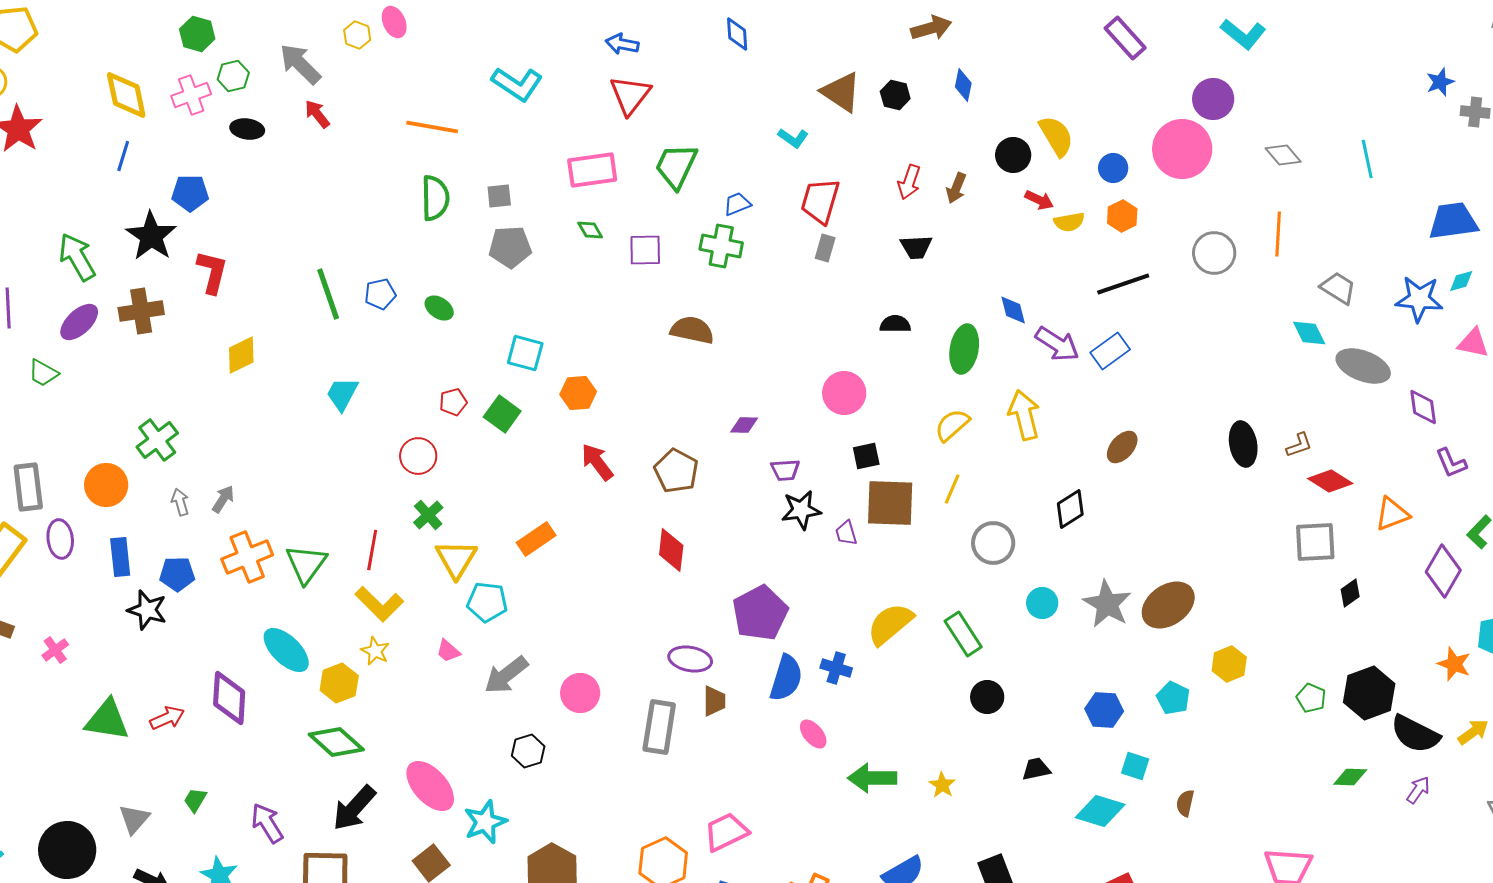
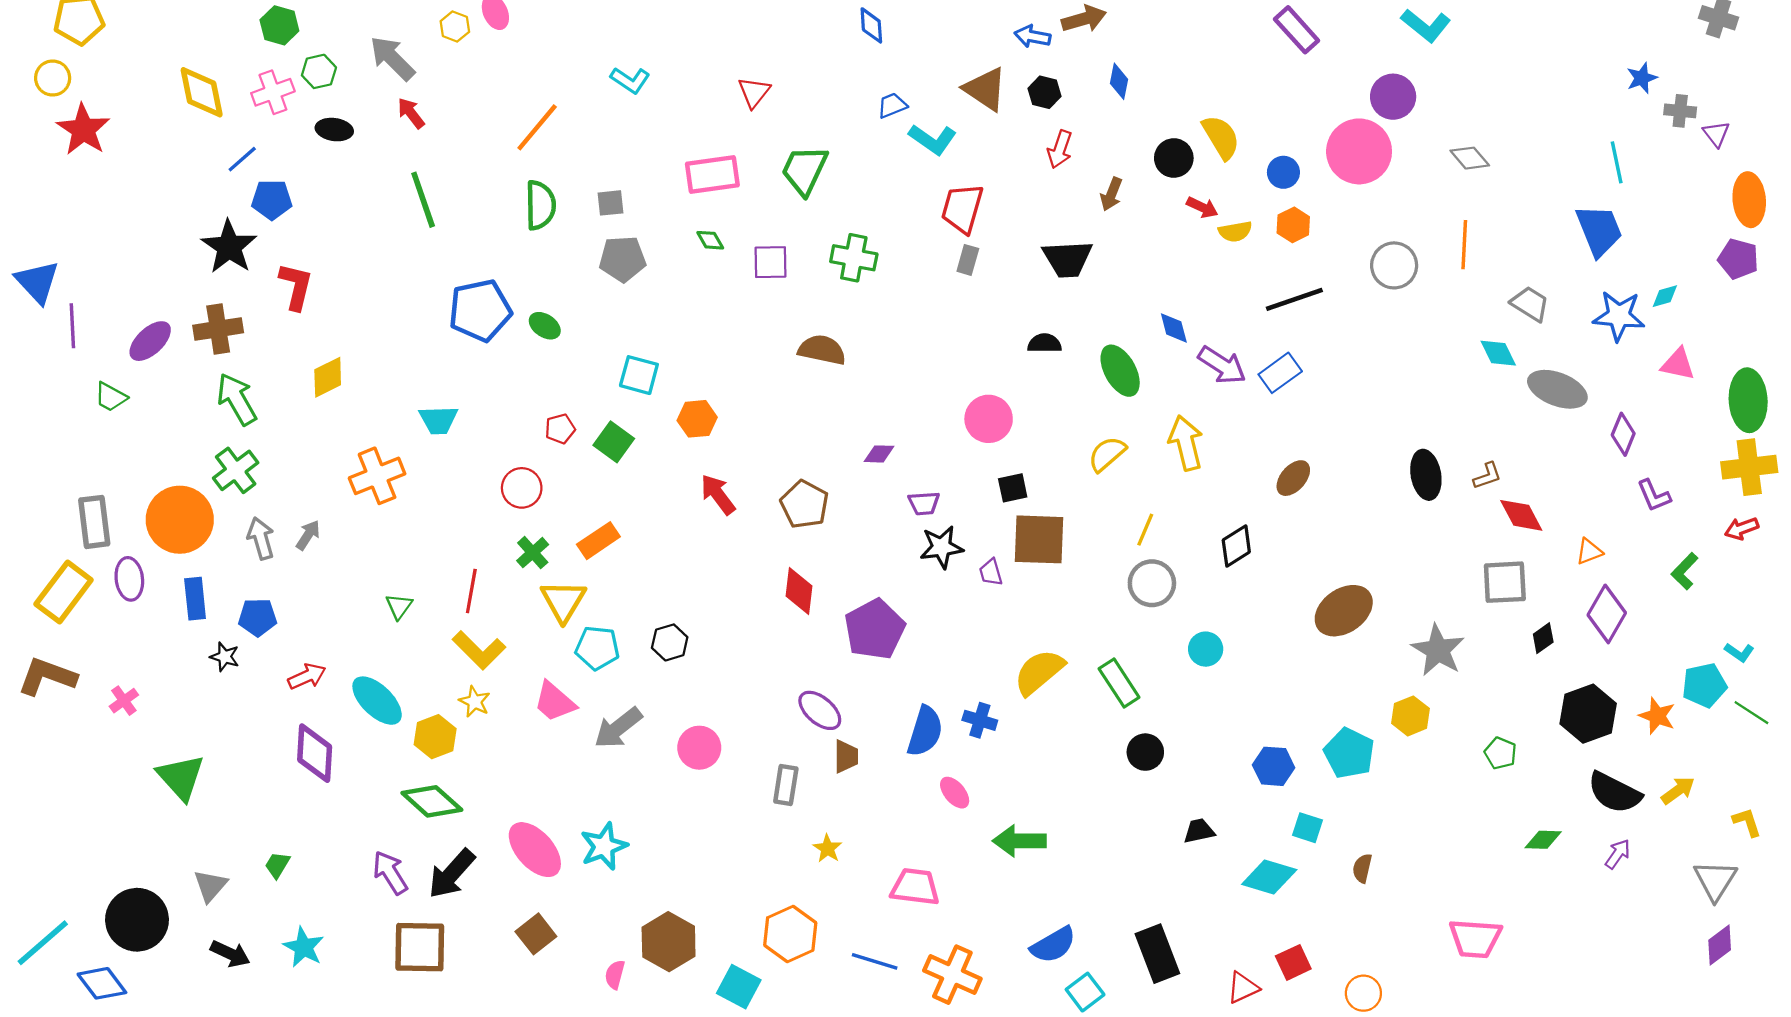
blue arrow: (622, 44) -> (1032, 36), moved
cyan L-shape: (517, 84) -> (630, 80), size x0.7
red triangle: (630, 95) -> (754, 92), size x0.7
orange line: (432, 127) -> (537, 127), turned -60
cyan L-shape: (793, 138) -> (933, 139), size x1.4
blue line: (123, 156) -> (242, 159), moved, turned 32
cyan line: (1367, 159) -> (1617, 162), moved
red arrow: (909, 182) -> (1060, 149), moved
blue trapezoid: (737, 204) -> (892, 105), moved
blue trapezoid: (1453, 221) -> (1599, 230), moved, turned 76
black trapezoid: (916, 247) -> (1068, 259), size x1.4
green arrow: (77, 257) -> (237, 399), moved
green line: (328, 294) -> (423, 200), moved
blue pentagon: (380, 294) -> (480, 310), size x1.8
green ellipse: (964, 349) -> (1120, 371), turned -39
cyan trapezoid: (342, 394) -> (438, 420), turned -120
purple diamond: (1423, 407) -> (1623, 434), turned 30
red diamond: (1330, 481) -> (1521, 515), turned 30
orange circle: (106, 485) -> (180, 520), size x1.4
yellow line: (952, 489) -> (1145, 530), moved
gray arrow: (180, 502) -> (261, 538), size x1.4
orange triangle: (1392, 514) -> (1589, 551), size x0.7
orange rectangle: (536, 539) -> (598, 541), moved
orange cross: (247, 557) -> (377, 476), moved
green triangle: (306, 564) -> (399, 606), size x0.6
purple diamond: (1443, 571) -> (1607, 614), moved
gray star: (1107, 604) -> (1438, 650), moved
brown ellipse: (1168, 605) -> (1344, 611), moved
black star: (147, 610) -> (225, 657), size x0.7
purple pentagon: (760, 613) -> (875, 629), moved
pink trapezoid: (448, 651) -> (555, 702), size x1.6
purple ellipse: (690, 659) -> (820, 710), turned 30
black hexagon: (1369, 693) -> (1588, 714), moved
cyan pentagon: (1173, 698) -> (1349, 753), size x1.4
red arrow: (167, 718) -> (307, 676), moved
green triangle: (107, 720) -> (181, 777), turned 39
gray rectangle: (659, 727) -> (786, 785), size x0.7
black hexagon: (528, 751) -> (670, 642), moved
yellow star: (942, 785) -> (827, 849), moved
cyan star: (485, 822) -> (604, 846), moved
purple arrow: (267, 823) -> (390, 873), moved
pink trapezoid: (726, 832) -> (915, 887), moved, turned 33

